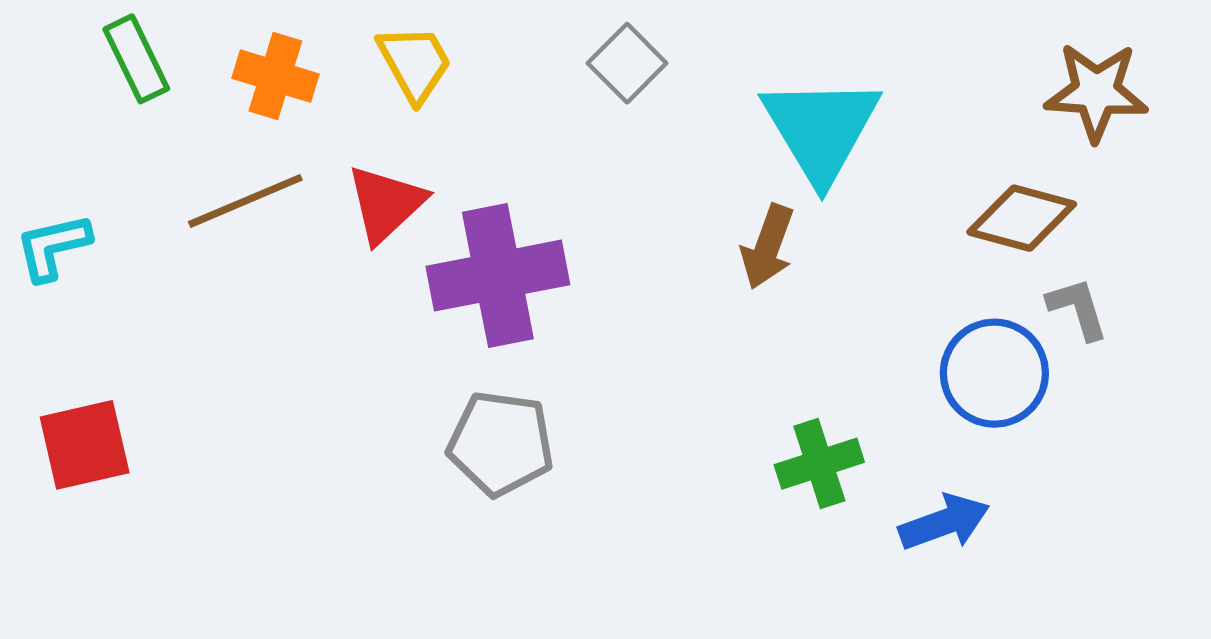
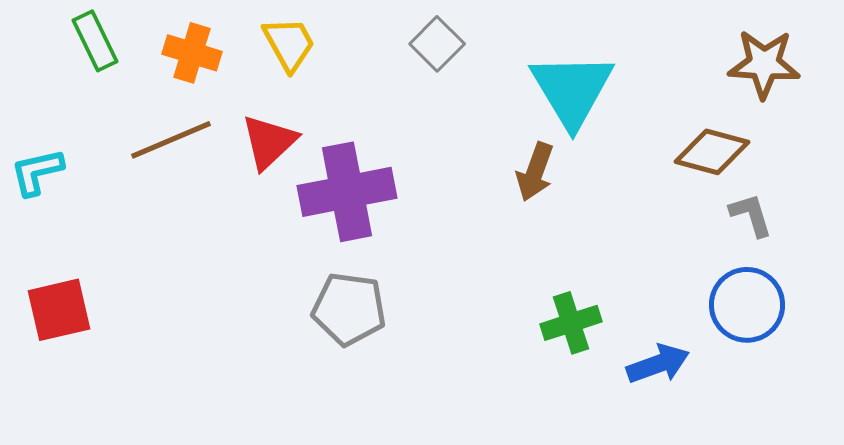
blue circle: (994, 373) -> (747, 305), moved

